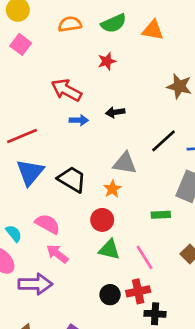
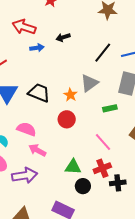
gray triangle: (125, 163) -> (89, 83), moved, turned -36
green triangle: (109, 250) -> (73, 167), moved
black circle: (110, 295) -> (83, 186), moved

